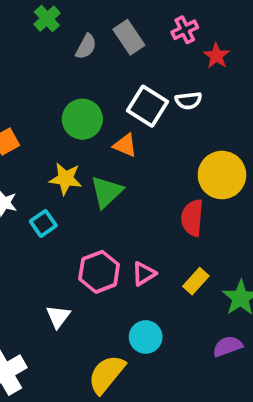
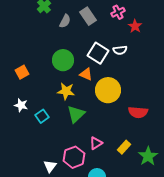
yellow circle: (222, 175) -> (108, 90), moved
yellow star: (66, 179) -> (66, 91), moved
green triangle: (107, 192) -> (76, 114), moved
red semicircle: (192, 218) -> (138, 112), moved, turned -90
pink hexagon: (99, 272) -> (74, 157), moved

